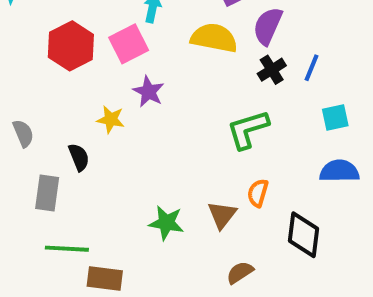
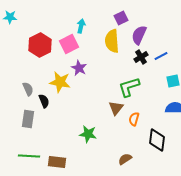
yellow semicircle: (214, 38) -> (112, 41), turned -105
blue line: (311, 68) -> (161, 56), turned 40
yellow star: (111, 119) -> (60, 82), size x1.5
gray semicircle: (23, 133) -> (28, 89), moved
brown triangle: (222, 215) -> (116, 108), moved
green line: (67, 249) -> (29, 156), moved

